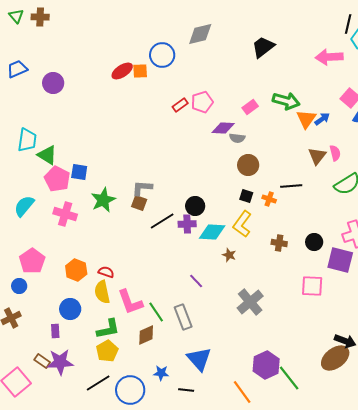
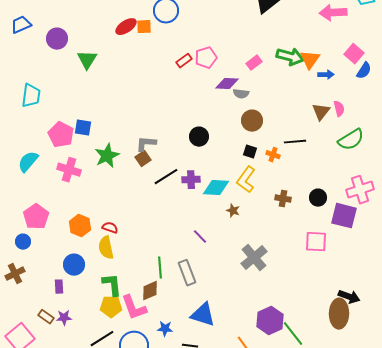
orange triangle: (306, 119) -> (310, 60), moved
blue arrow: (322, 119) -> (326, 75), turned 35
green triangle: (47, 155) -> (87, 60), moved, turned 30
brown square: (139, 203) -> (143, 159), turned 35
black circle: (195, 206) -> (199, 137), moved
pink L-shape: (130, 302) -> (134, 308), moved
green line: (156, 312) -> (160, 268), turned 30
green L-shape: (108, 329) -> (112, 285), turned -85
yellow pentagon: (107, 351) -> (111, 307), turned 30
brown ellipse: (335, 358) -> (339, 314), turned -52
blue triangle: (199, 359) -> (203, 315), turned -32
purple star: (60, 362) -> (64, 318), size x0.6

